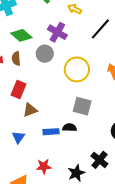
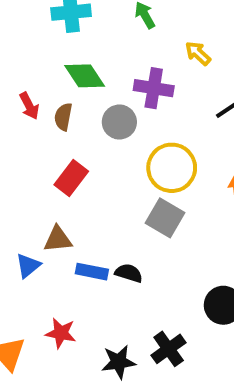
purple cross: (57, 32) -> (154, 88), turned -36
red rectangle: (18, 90) -> (71, 178), moved
gray square: (82, 106) -> (165, 218), moved
brown triangle: (30, 110) -> (58, 239), moved

